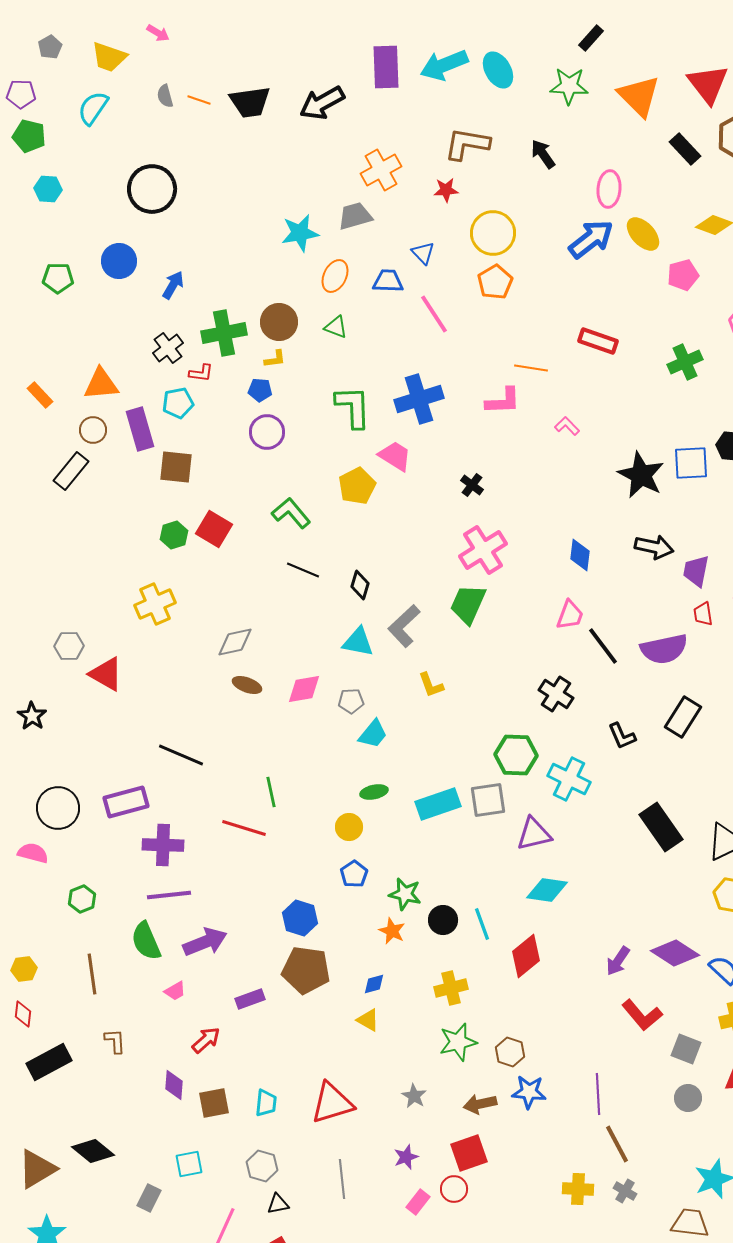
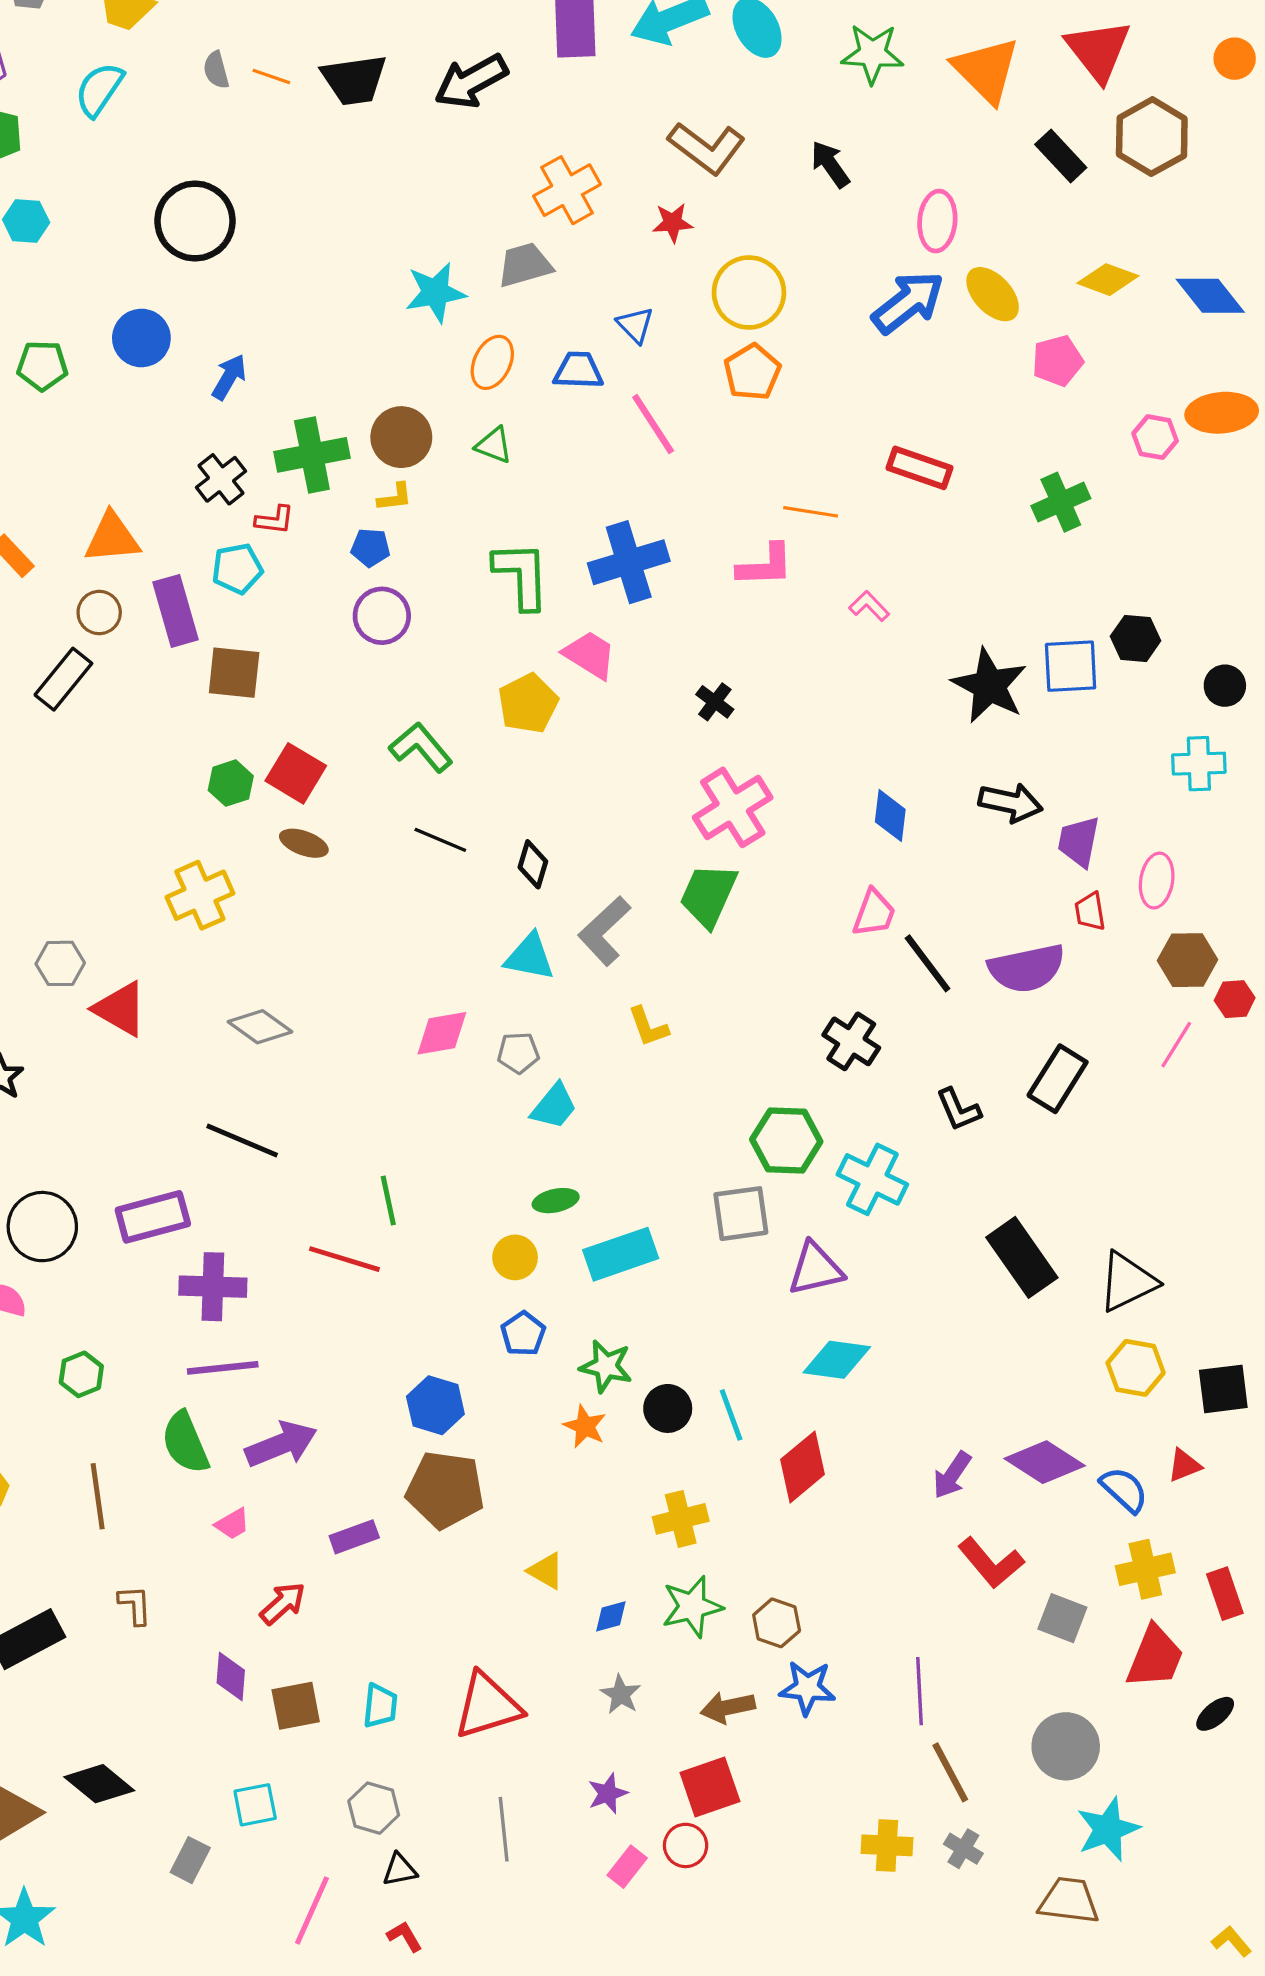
brown L-shape: (467, 144) -> (707, 148), turned -153
gray diamond: (235, 642) -> (260, 1027), moved, turned 48
brown ellipse: (247, 685) -> (304, 843), moved
cyan rectangle: (438, 804) -> (621, 1254), moved
blue diamond: (374, 984) -> (611, 1616), moved
gray circle: (688, 1098) -> (1066, 1746), moved, size x1.5

